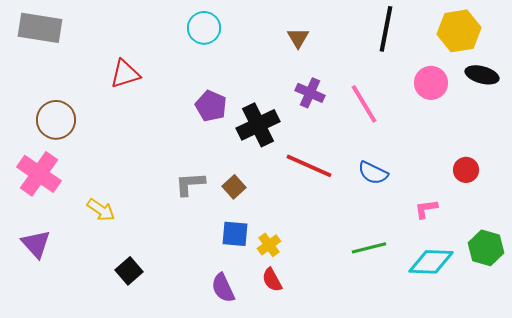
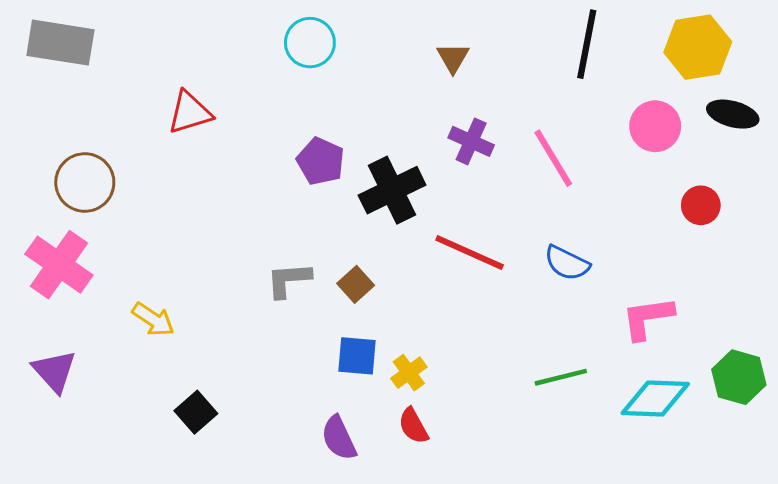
red circle: (466, 170) -> (701, 205), moved
pink L-shape: (426, 209) -> (648, 318), size x1.5

